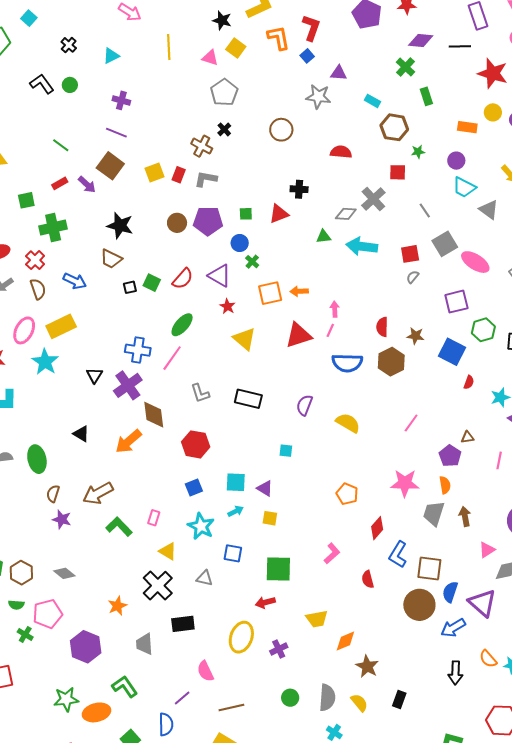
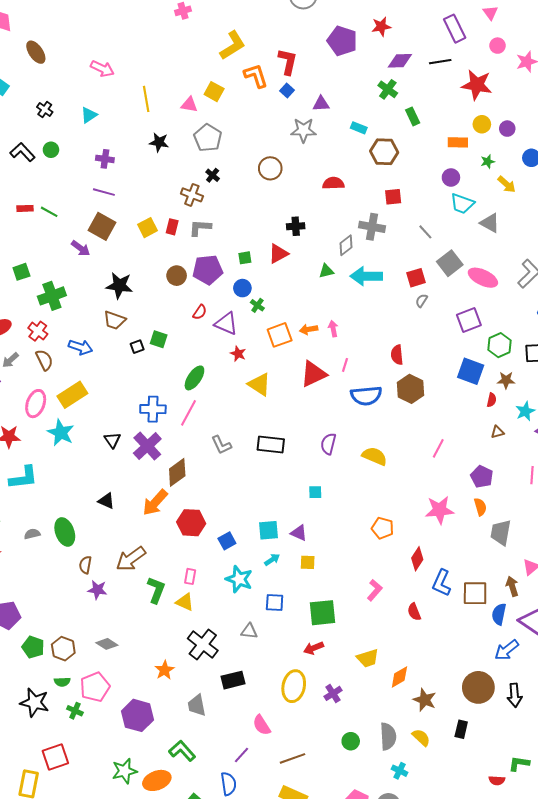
black star: (222, 20) -> (159, 142), moved
green star: (418, 152) -> (488, 162), moved
red rectangle: (60, 183) -> (25, 208), moved, turned 35
gray cross: (373, 199) -> (372, 227), turned -30
gray diamond: (346, 214) -> (346, 245), turned -35
red semicircle: (183, 279) -> (200, 312), moved, size x0.7
pink arrow: (335, 309) -> (333, 329), moved
brown star: (415, 336) -> (506, 380), moved
brown diamond: (154, 415) -> (177, 472), turned 68
brown triangle: (468, 437) -> (498, 432), moved
red hexagon: (196, 444) -> (191, 523), moved
gray trapezoid: (434, 513) -> (501, 532), moved
brown arrow: (465, 516) -> (512, 586), moved
green L-shape: (119, 527) -> (156, 590), turned 72
yellow triangle: (168, 551) -> (185, 602), moved
brown circle: (419, 605) -> (478, 687), moved

